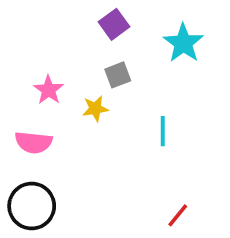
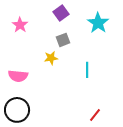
pink star: (49, 90) -> (20, 25), moved

